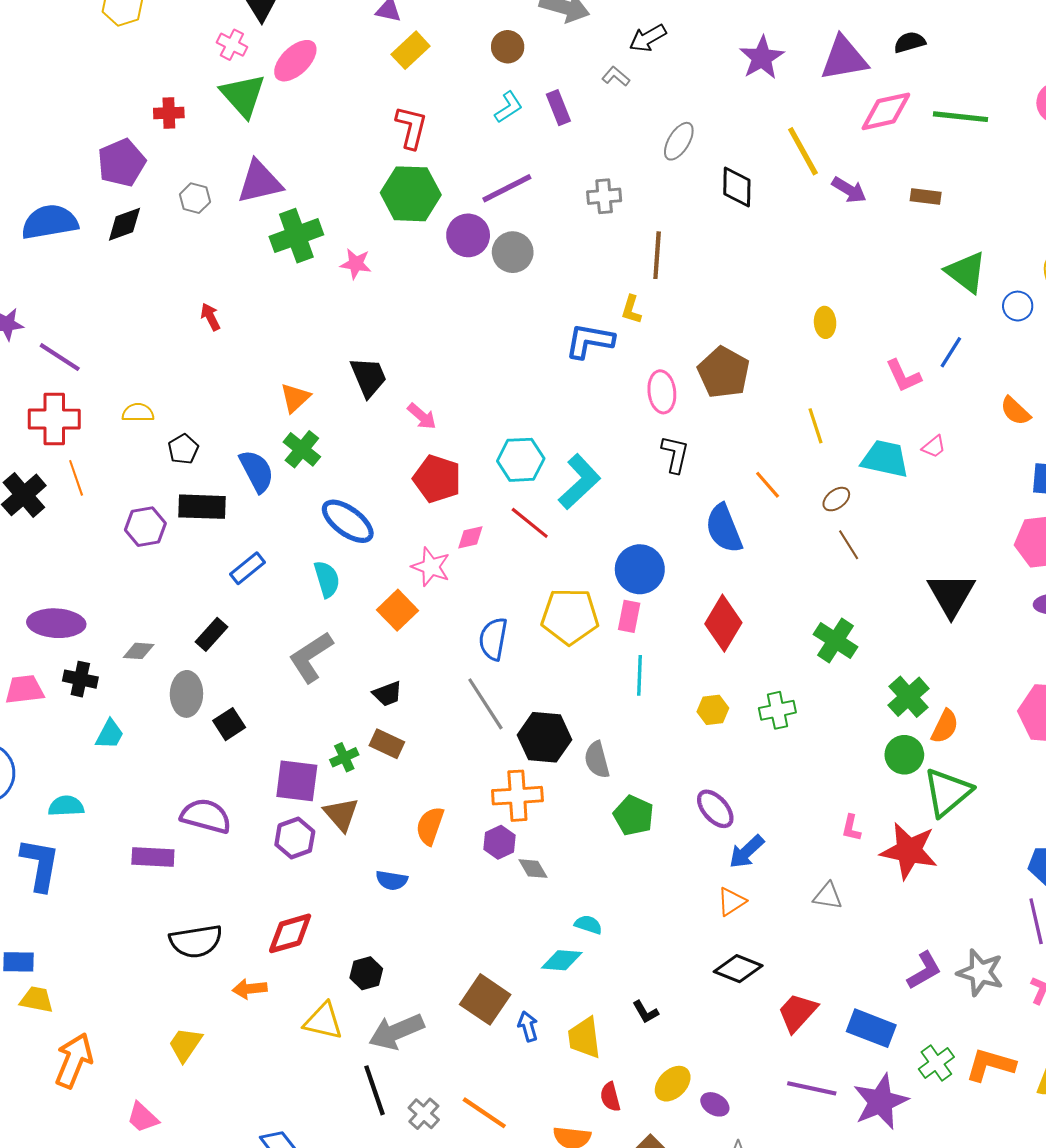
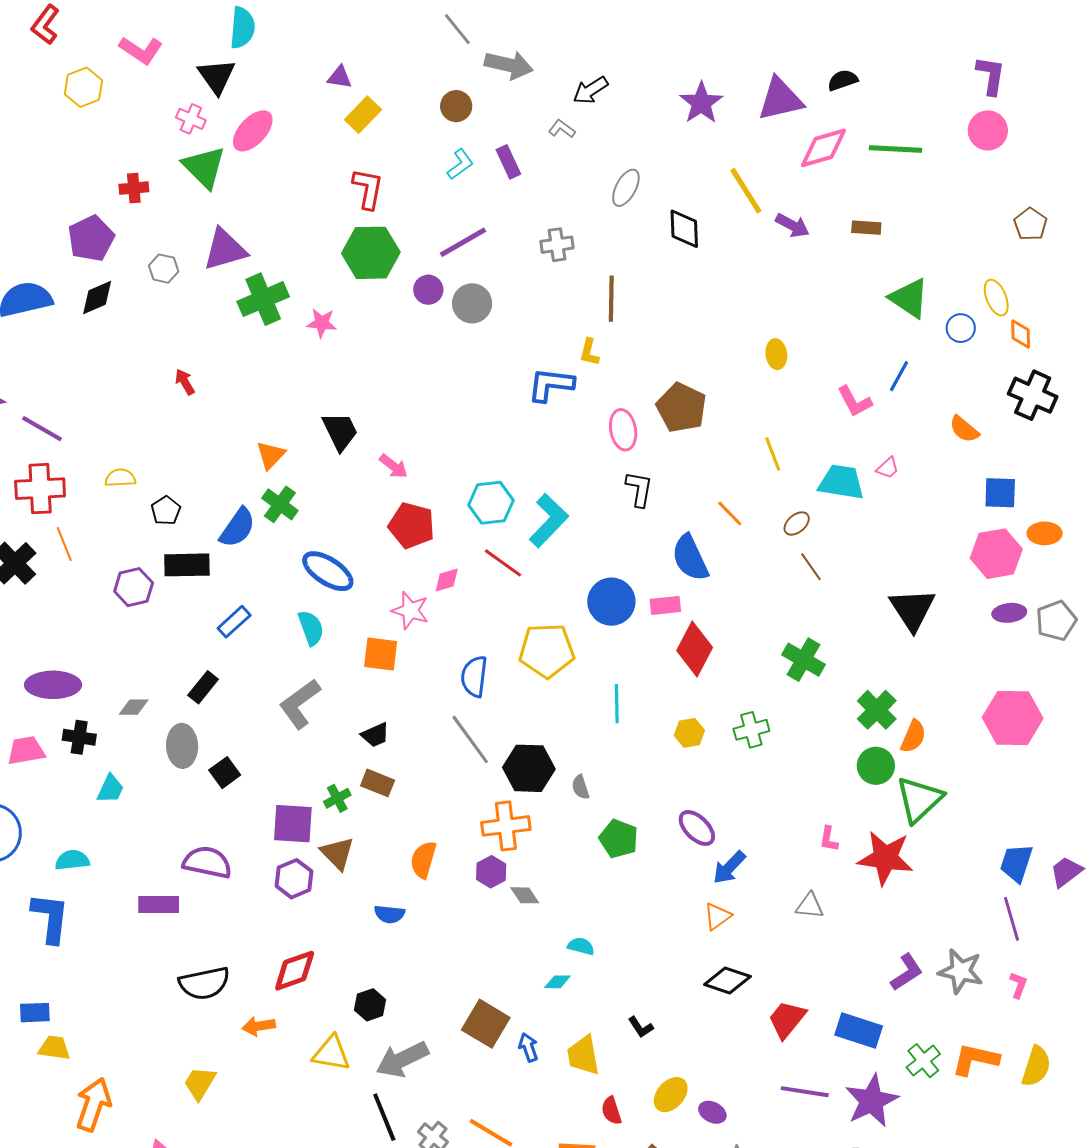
purple circle: (468, 235) -> (428, 290), size x0.7
blue semicircle: (257, 471) -> (238, 528), turned 66
orange square: (398, 610) -> (381, 654), turned -36
pink rectangle: (629, 616) -> (665, 605), moved, turned 76
gray semicircle: (597, 760) -> (580, 787), size x0.7
cyan diamond: (562, 960) -> (557, 982), size x0.7

